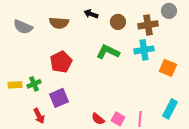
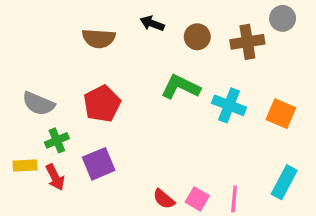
gray semicircle: (23, 27) -> (38, 104), moved
cyan cross: (144, 50) -> (229, 105), moved, turned 30
yellow rectangle: (15, 85) -> (25, 166), moved
red arrow: (39, 116) -> (55, 177), moved

